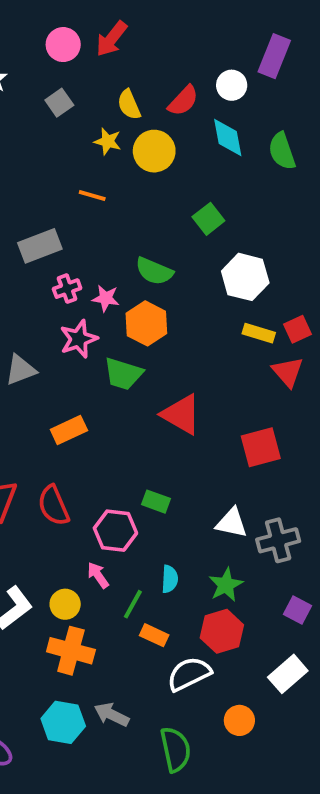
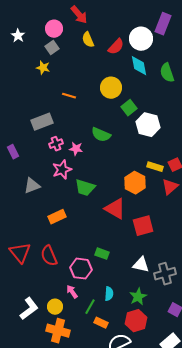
red arrow: (112, 39) -> (79, 15), turned -78
pink circle: (63, 45) -> (54, 29), moved
white circle: (232, 85) -> (141, 39), size x1.5
yellow semicircle: (129, 105) -> (88, 40), moved
yellow star: (108, 141) -> (43, 68), moved
yellow circle: (154, 151) -> (111, 88), moved
white hexagon: (245, 277) -> (148, 125), moved
orange hexagon: (146, 323) -> (135, 183), moved
red triangle: (288, 372) -> (170, 187), turned 30
red square: (261, 447) -> (143, 226), moved

